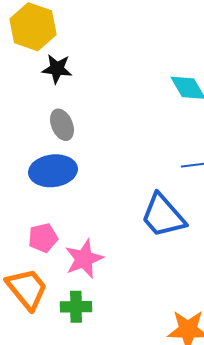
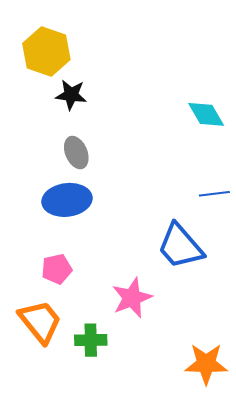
pink star: (84, 259) -> (132, 298), moved

